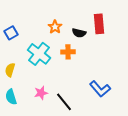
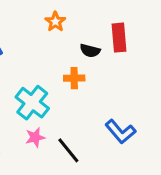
orange star: (55, 27) -> (55, 22), moved
cyan cross: (39, 54) -> (32, 103), moved

